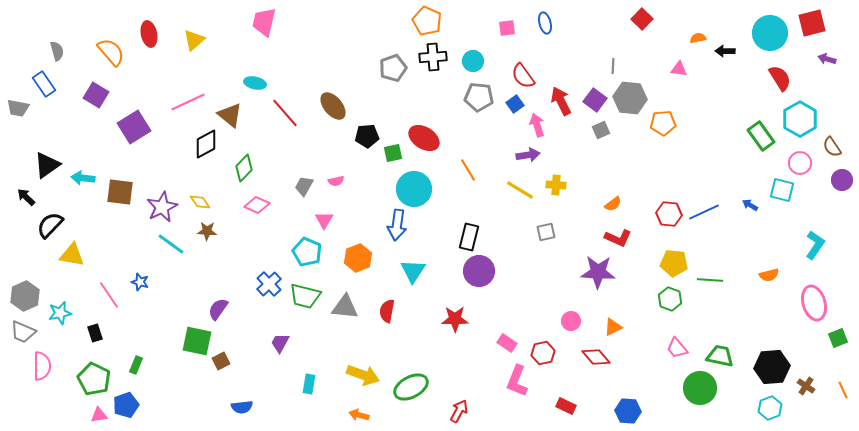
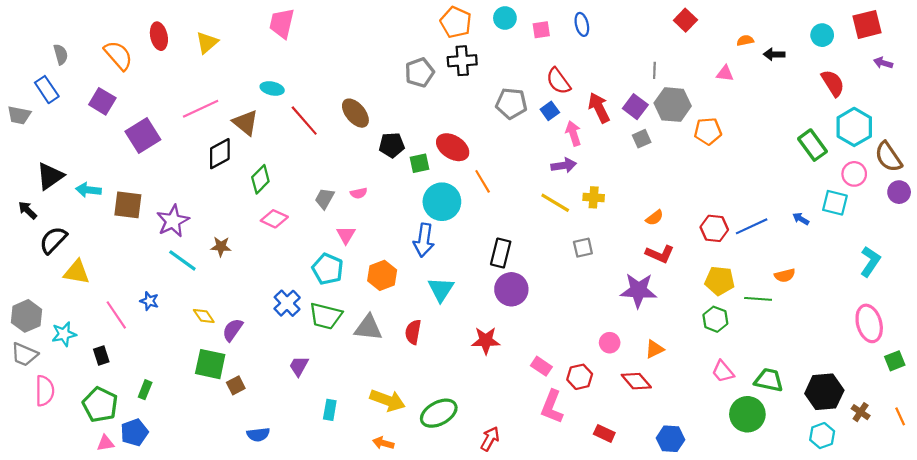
cyan circle: (770, 33) -> (822, 35), size x0.6
cyan circle: (473, 61) -> (505, 18), moved
brown semicircle: (832, 147) -> (888, 157), size x1.4
orange line: (468, 170) -> (483, 181), moved
yellow diamond: (200, 202) -> (204, 316), moved
orange semicircle: (769, 275) -> (785, 275), moved

